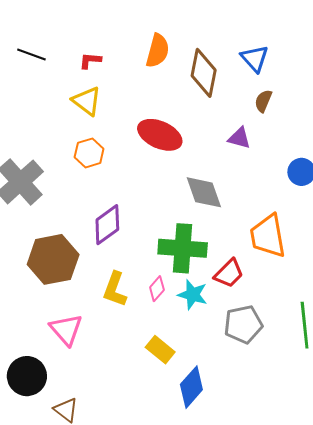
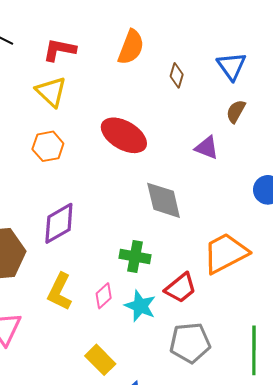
red L-shape: (90, 61) -> (59, 50), size x1.4
brown diamond: (204, 73) -> (177, 75), size x0.5
orange trapezoid: (268, 236) -> (226, 253), turned 66
green cross: (183, 248) -> (135, 256), size x0.6

